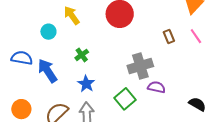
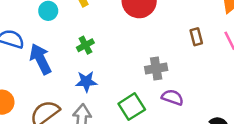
gray cross: (140, 66) -> (156, 68), size x0.7
blue star: (86, 84) -> (86, 82), turned 30

